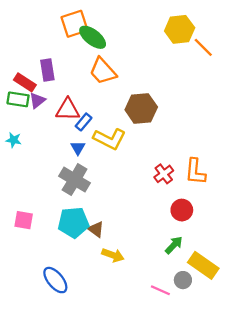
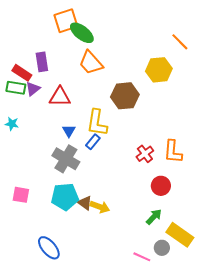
yellow hexagon: (180, 29) -> (159, 70), moved
blue rectangle: (84, 122) -> (93, 142), moved
yellow L-shape: (110, 139) -> (97, 123), turned 72
yellow arrow: (113, 255) -> (100, 207), moved

